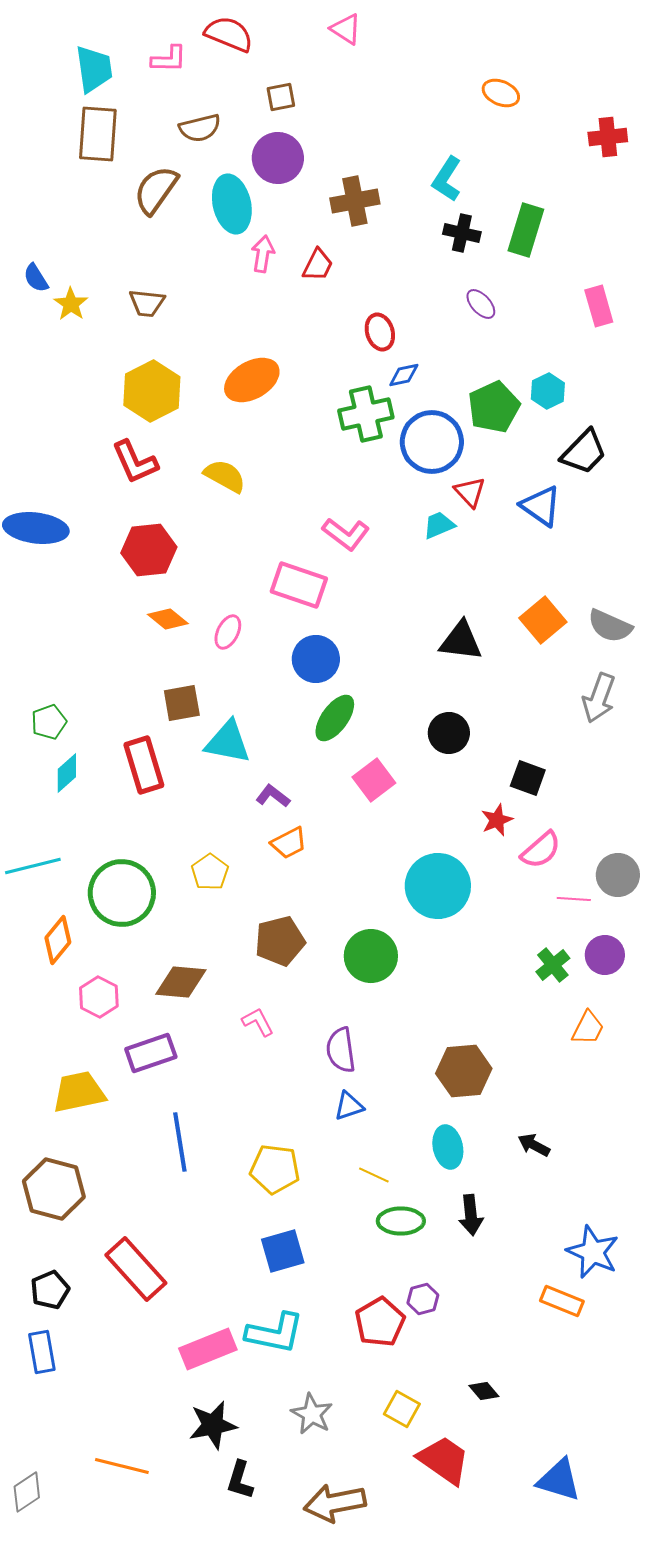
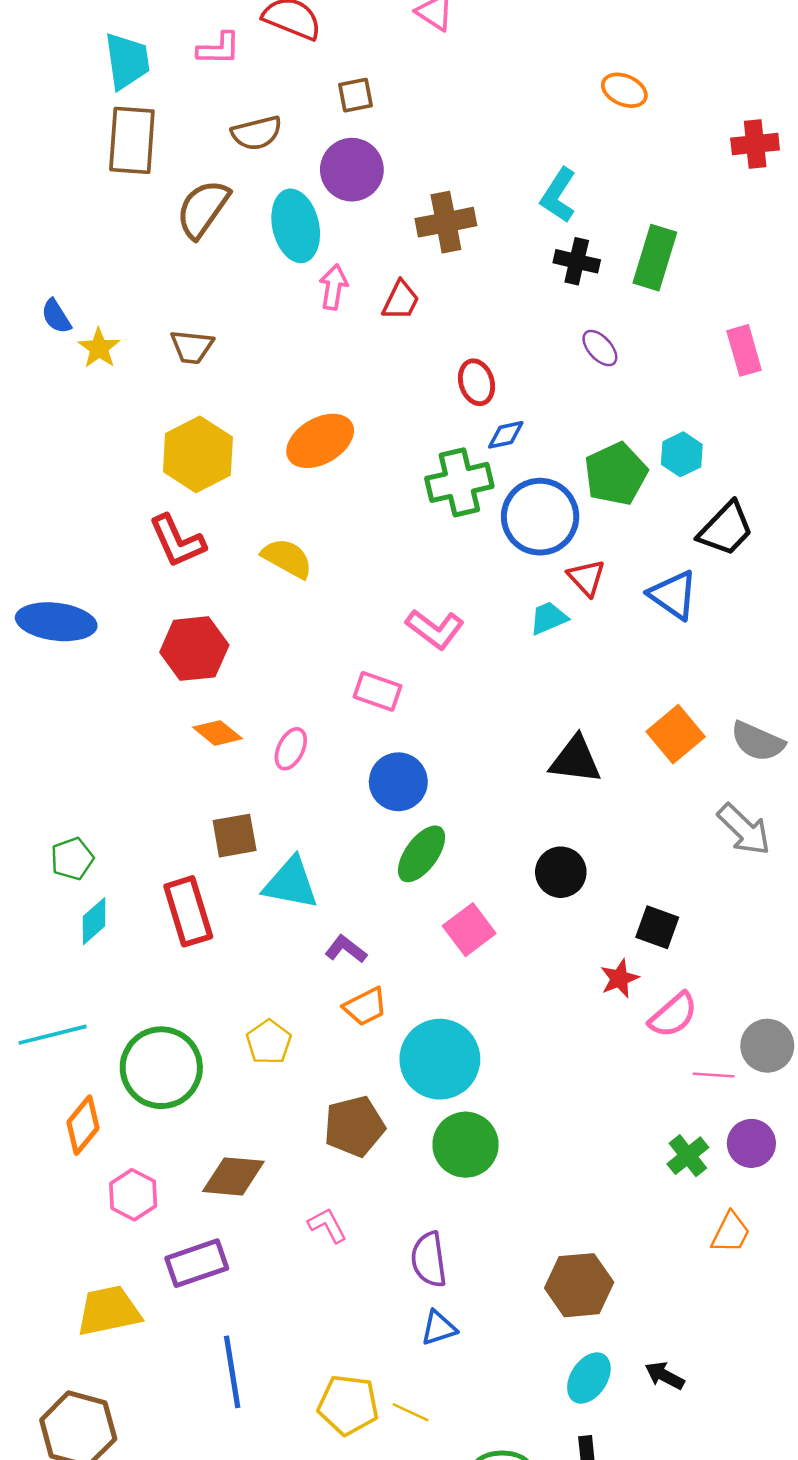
pink rectangle: (299, 585) -> (378, 691), size x0.7
gray arrow: (599, 698) -> (744, 829), turned -66
cyan circle: (438, 886) -> (440, 1059), moved
cyan ellipse: (448, 1147) -> (589, 1378), moved, turned 45
yellow line: (374, 1175) -> (411, 1412), moved

